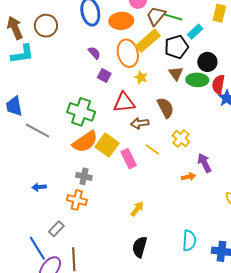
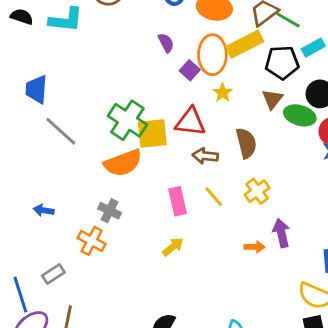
purple square: (104, 76) -> (190, 70), moved
yellow square: (107, 145) -> (152, 133), moved, turned 35
yellow arrow: (137, 209) -> (173, 247), moved

